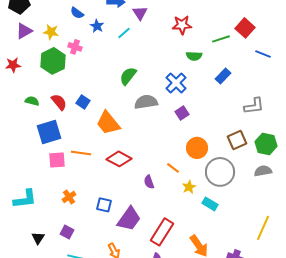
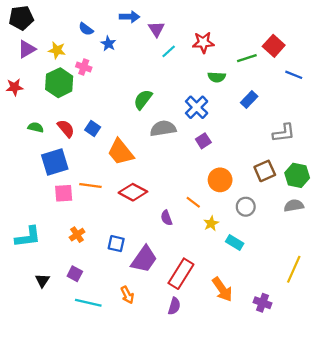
cyan line: (124, 33) -> (169, 51), moved
gray circle: (220, 172) -> (246, 207), size x0.6

